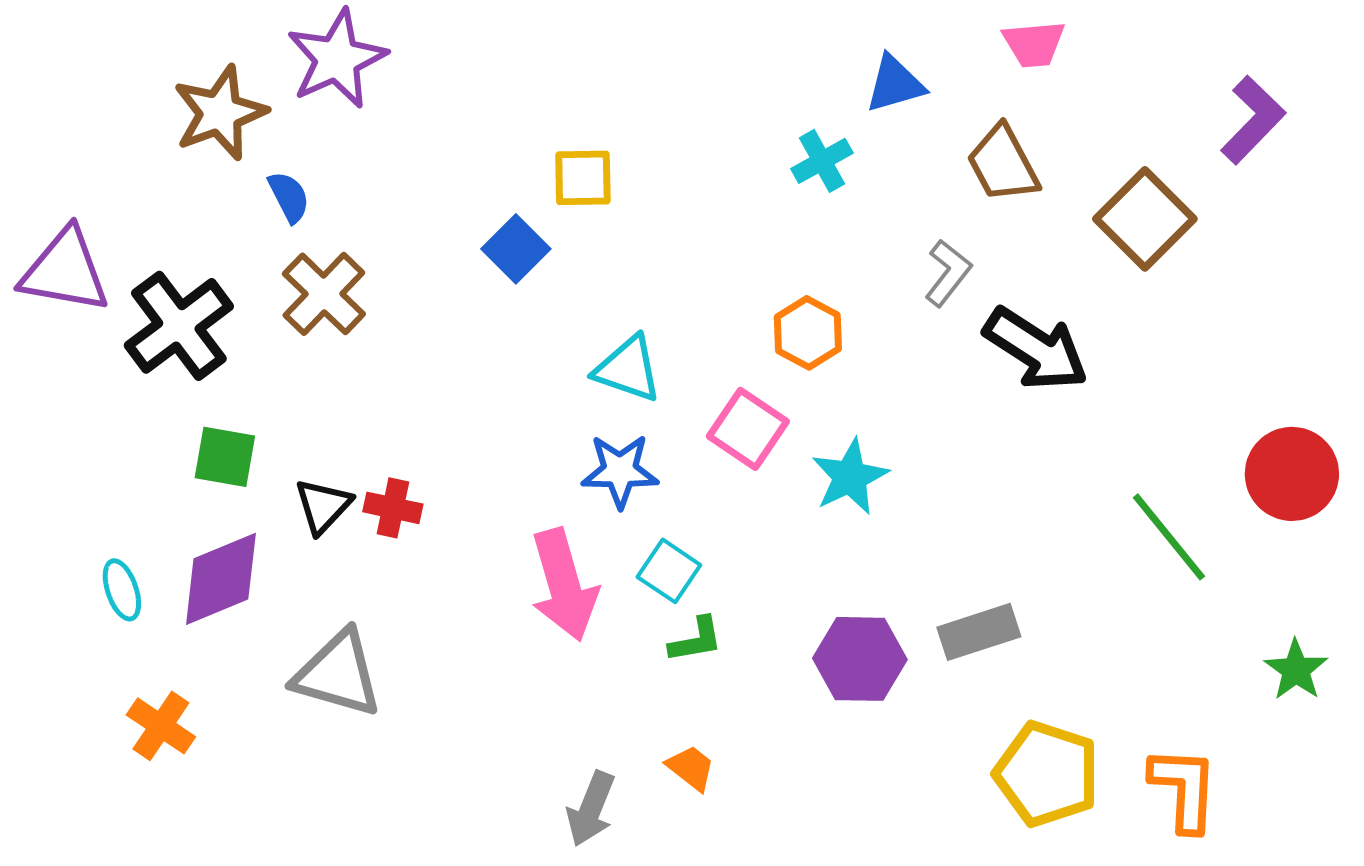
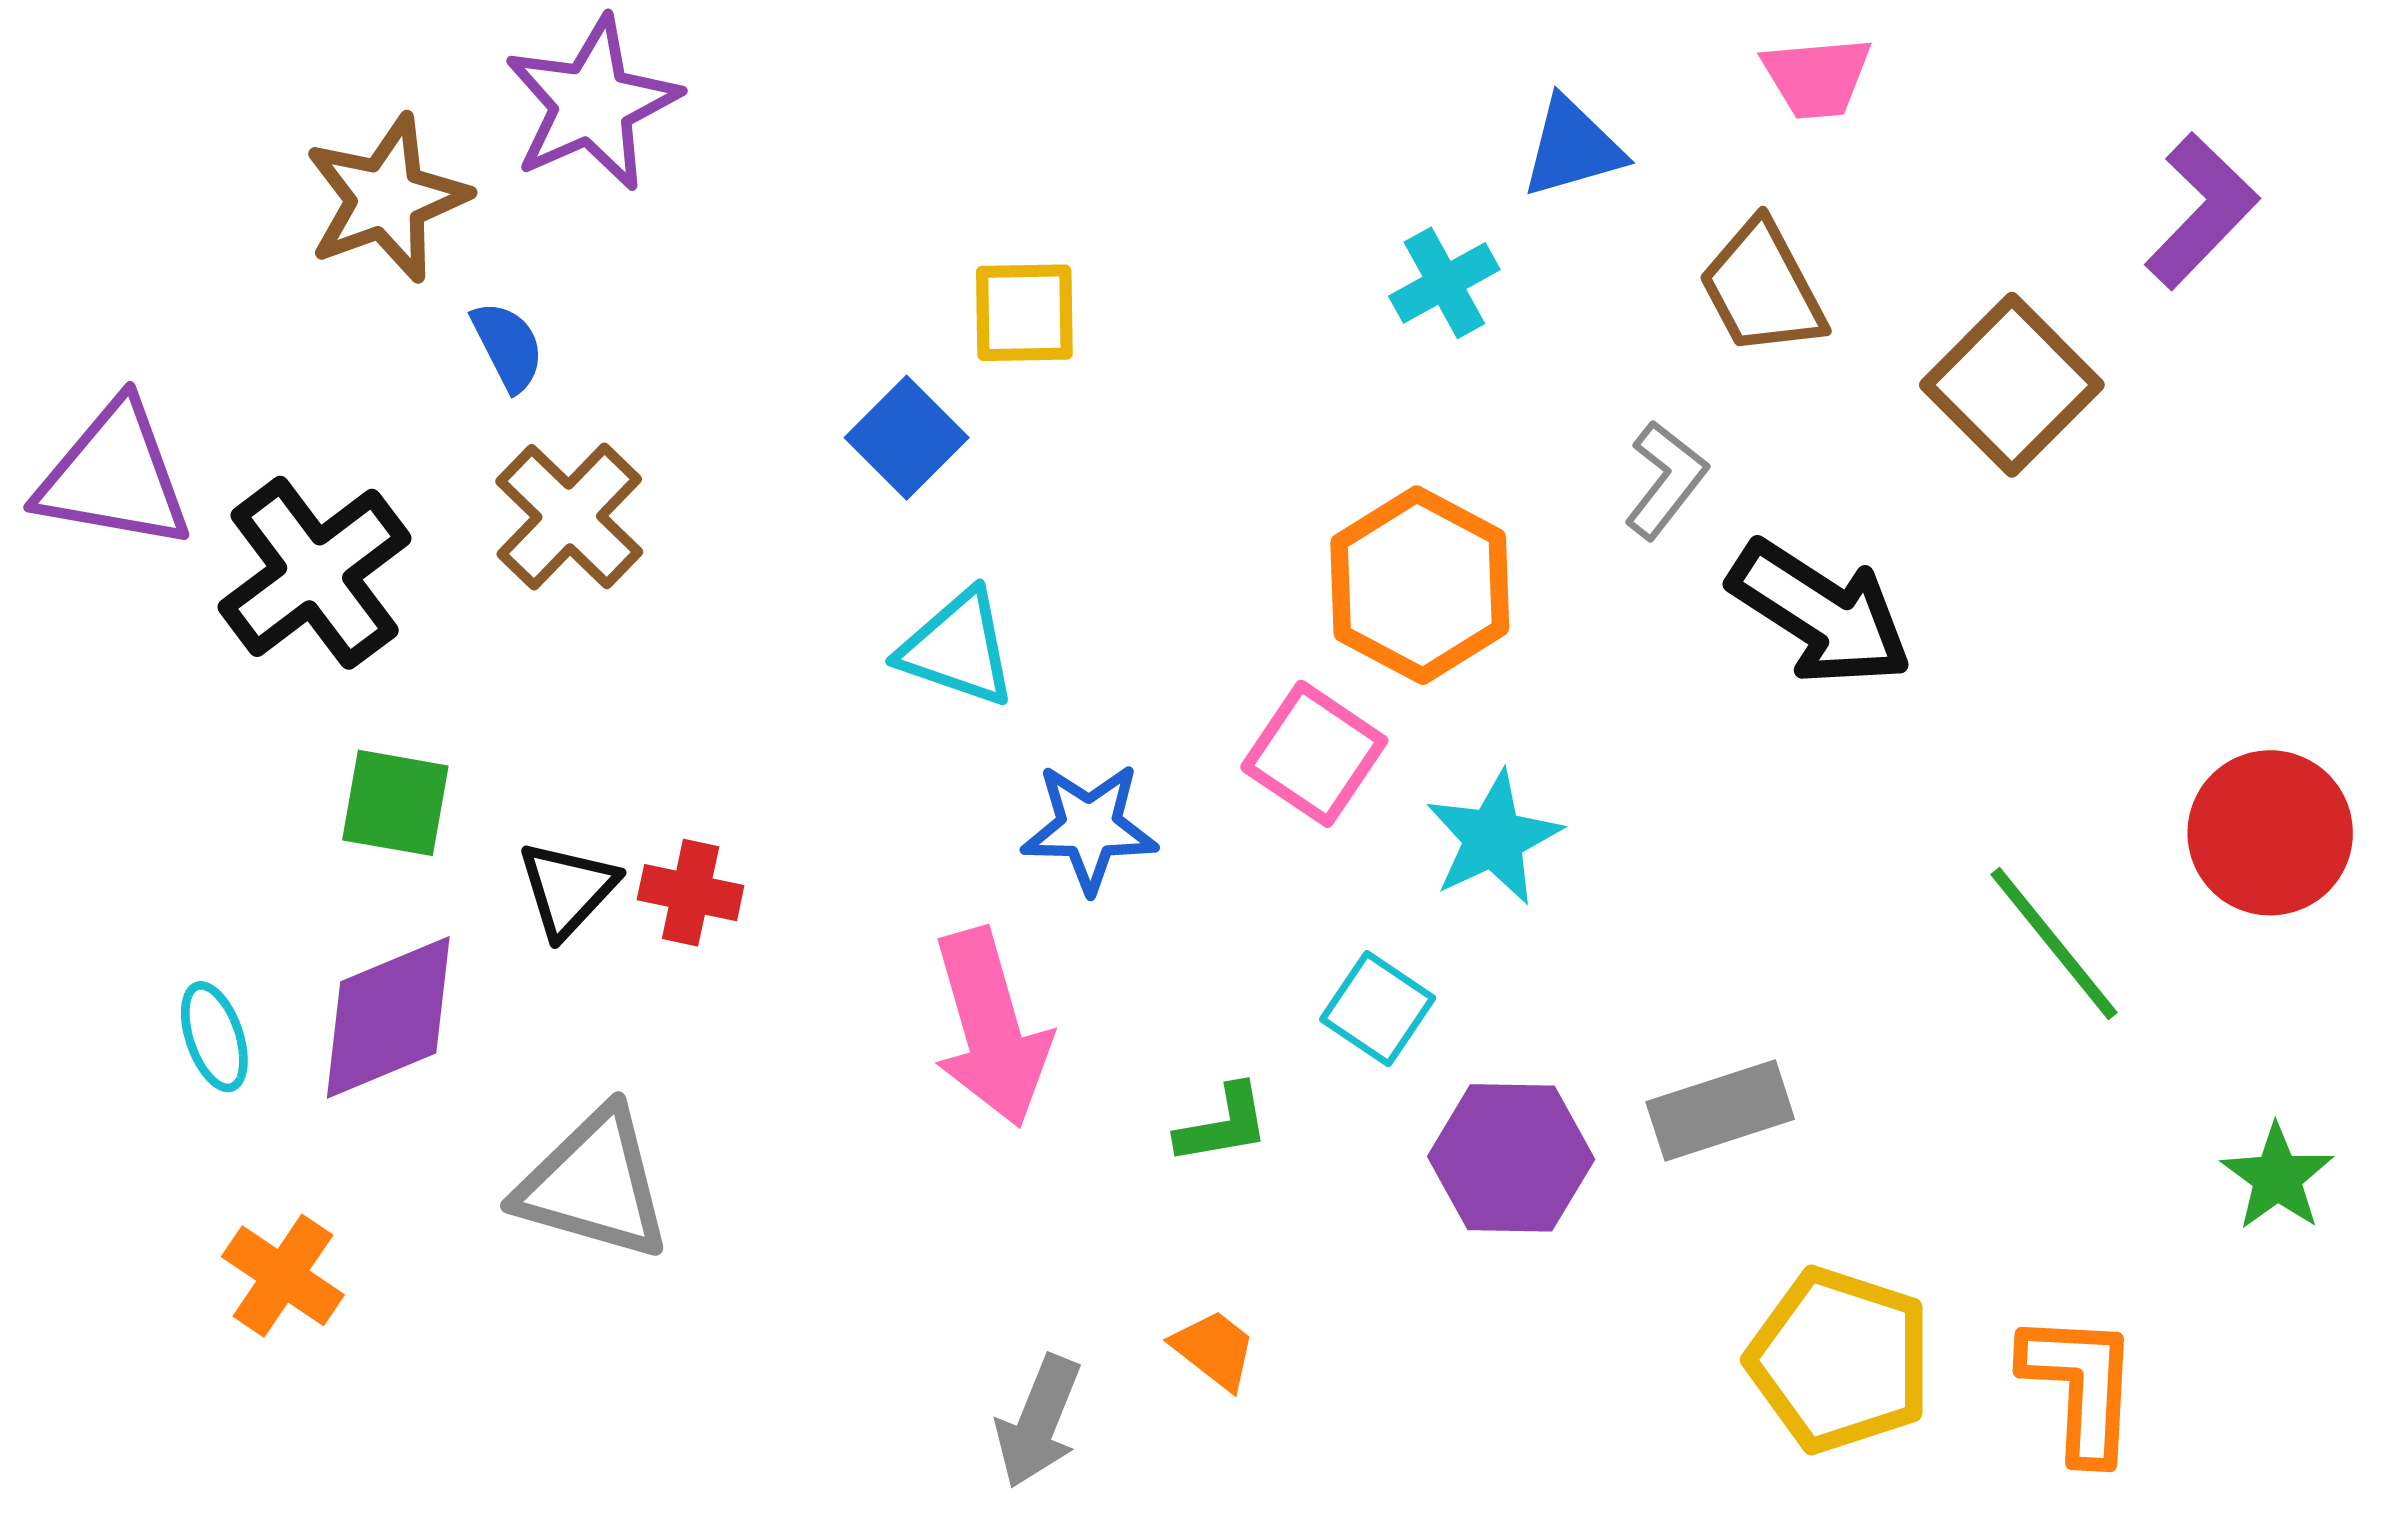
orange hexagon: (808, 333) -> (1420, 585), size x1.5
cyan triangle: (628, 369) -> (958, 648), moved
cyan square: (669, 571) -> (1378, 1009), moved

